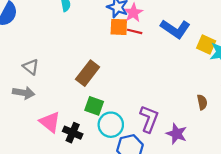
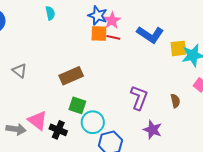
yellow square: (206, 44) -> (178, 48), turned -30
brown rectangle: (88, 73) -> (71, 76), turned 30
gray arrow: (24, 93) -> (16, 129), moved
purple L-shape: (149, 119) -> (139, 98), moved

